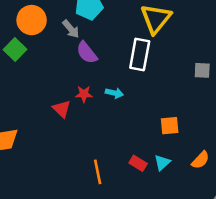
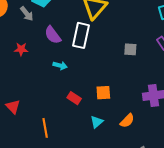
purple semicircle: (87, 53) -> (53, 35), moved
red star: (84, 94) -> (21, 49), moved
red triangle: (62, 109) -> (13, 107), moved
red rectangle: (138, 163) -> (74, 98), moved

